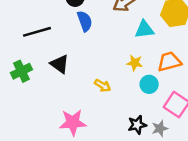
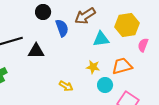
blue semicircle: (85, 21) -> (62, 28), moved
black triangle: (60, 64) -> (36, 51), moved, turned -36

